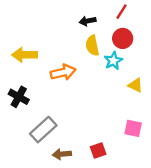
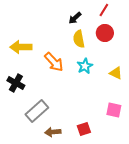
black arrow: (88, 21) -> (75, 18), turned -32
cyan star: (113, 61) -> (85, 66), moved
orange arrow: (63, 72) -> (54, 62), turned 60

